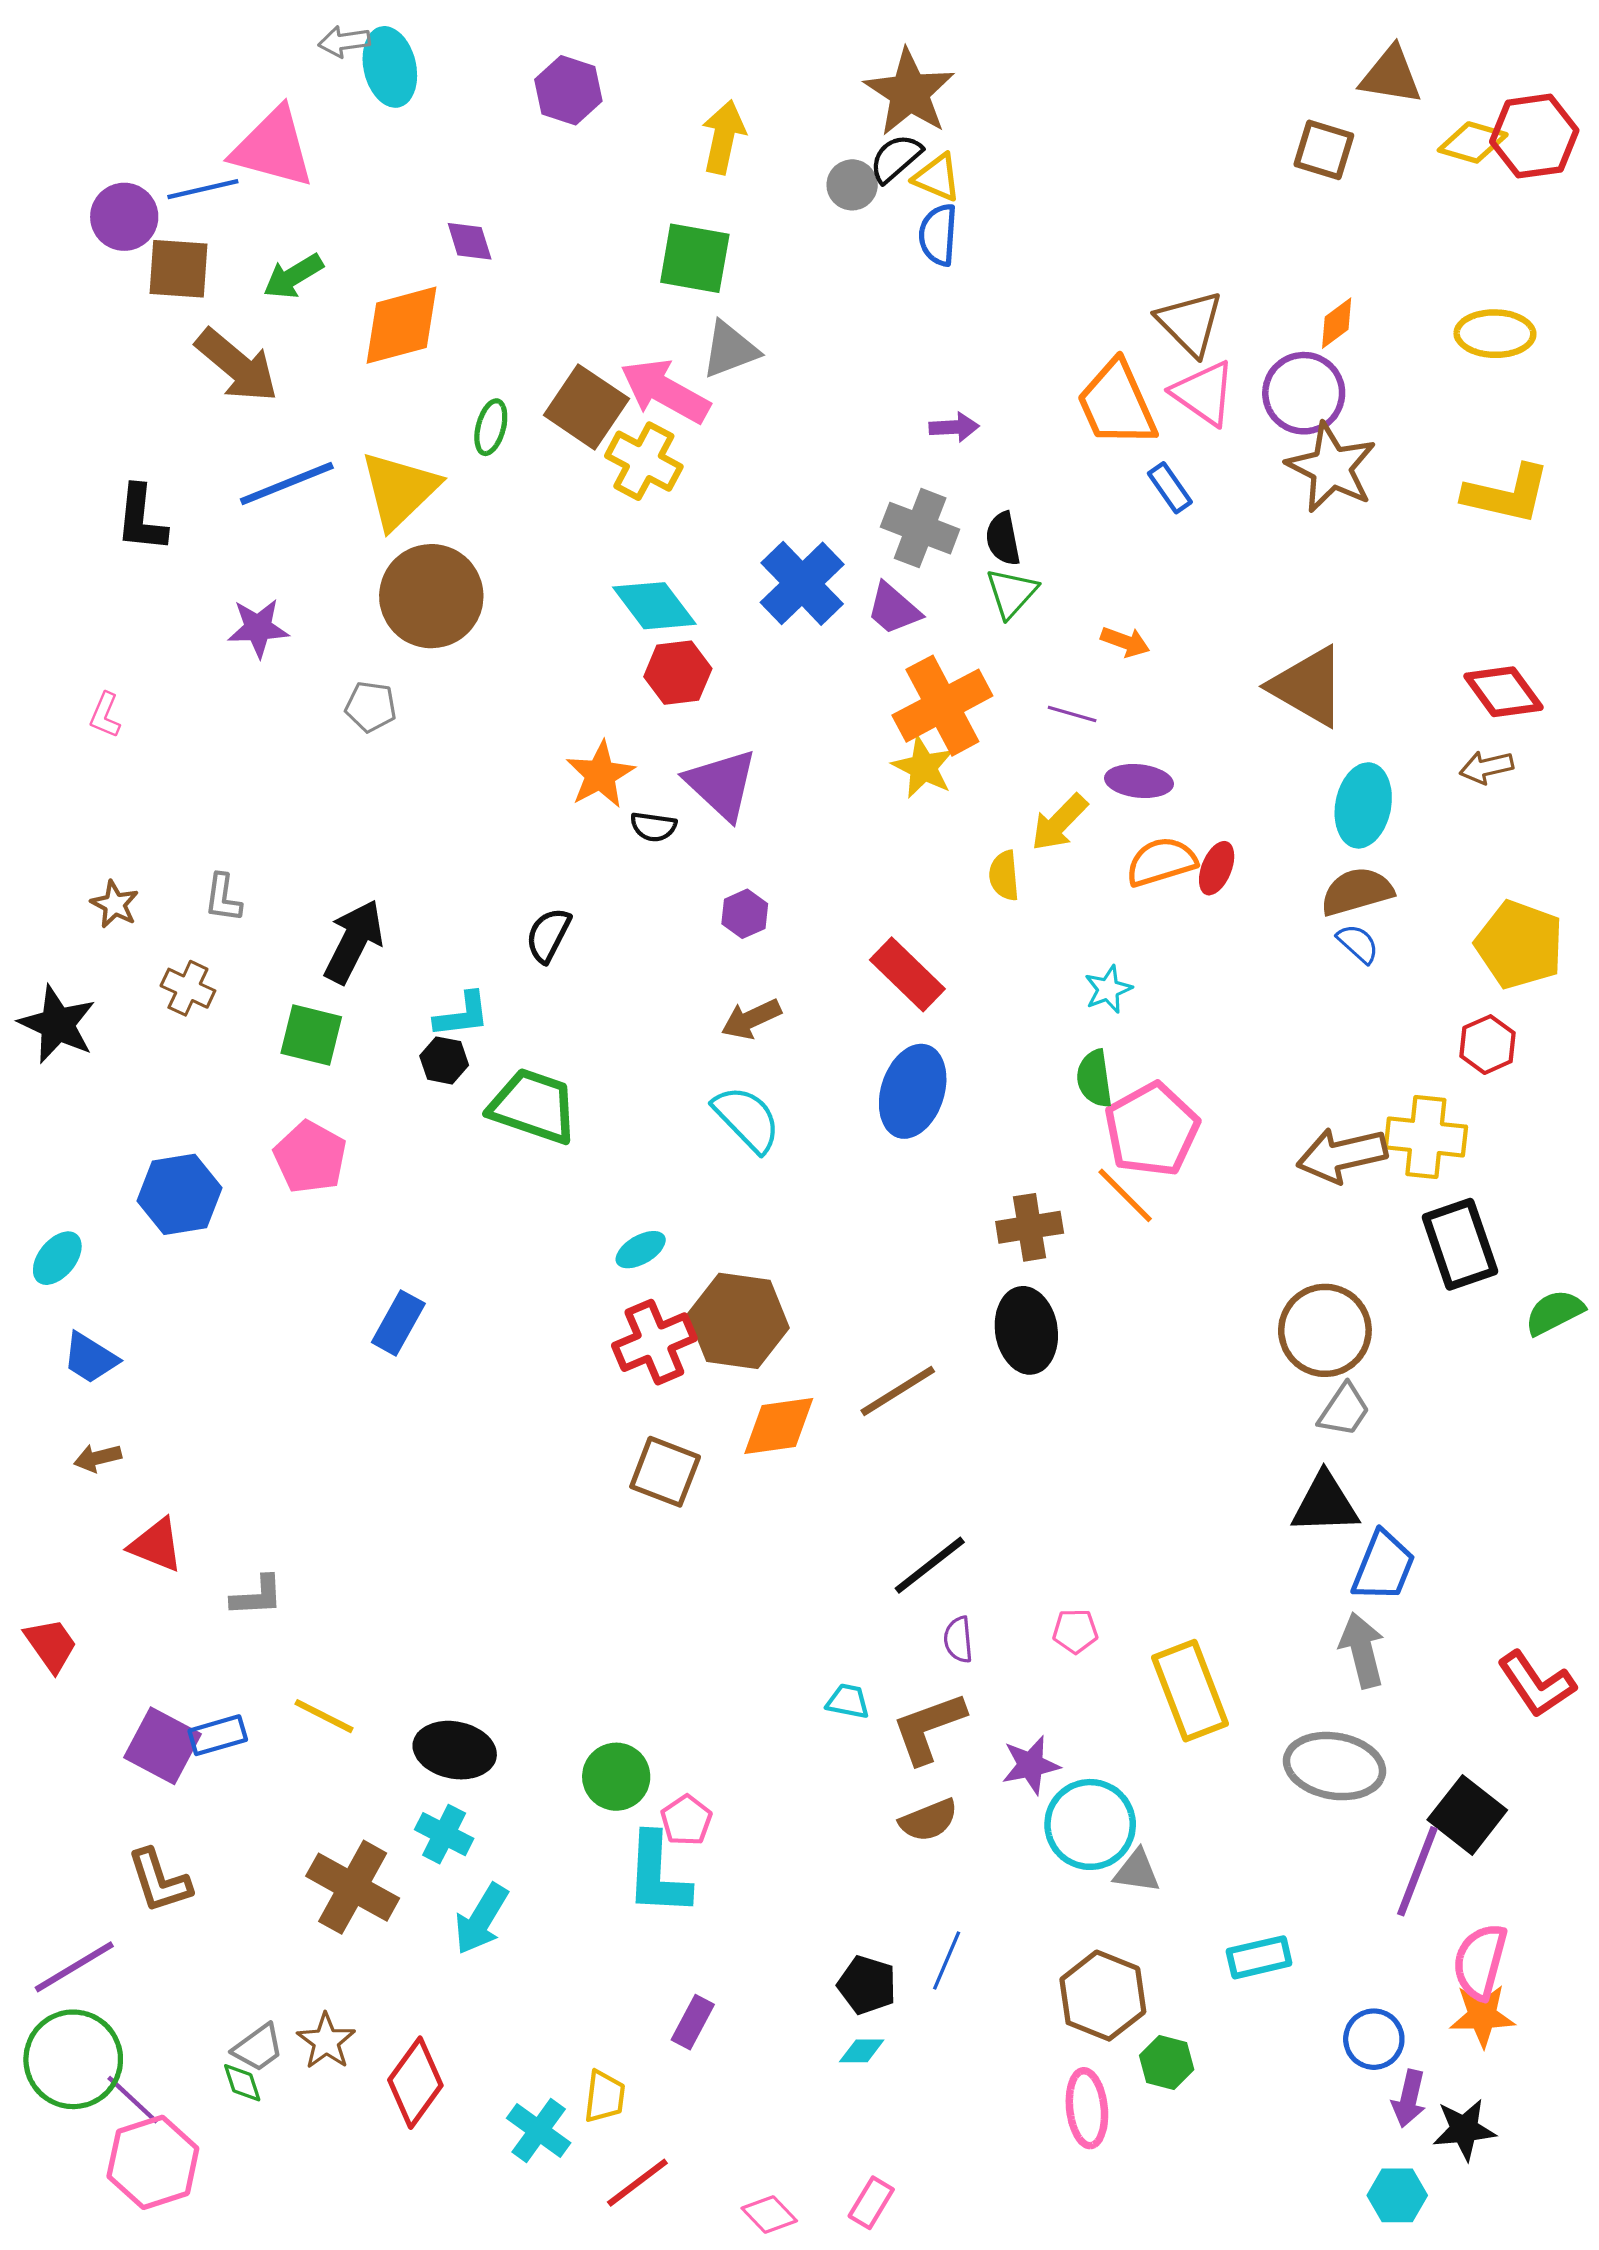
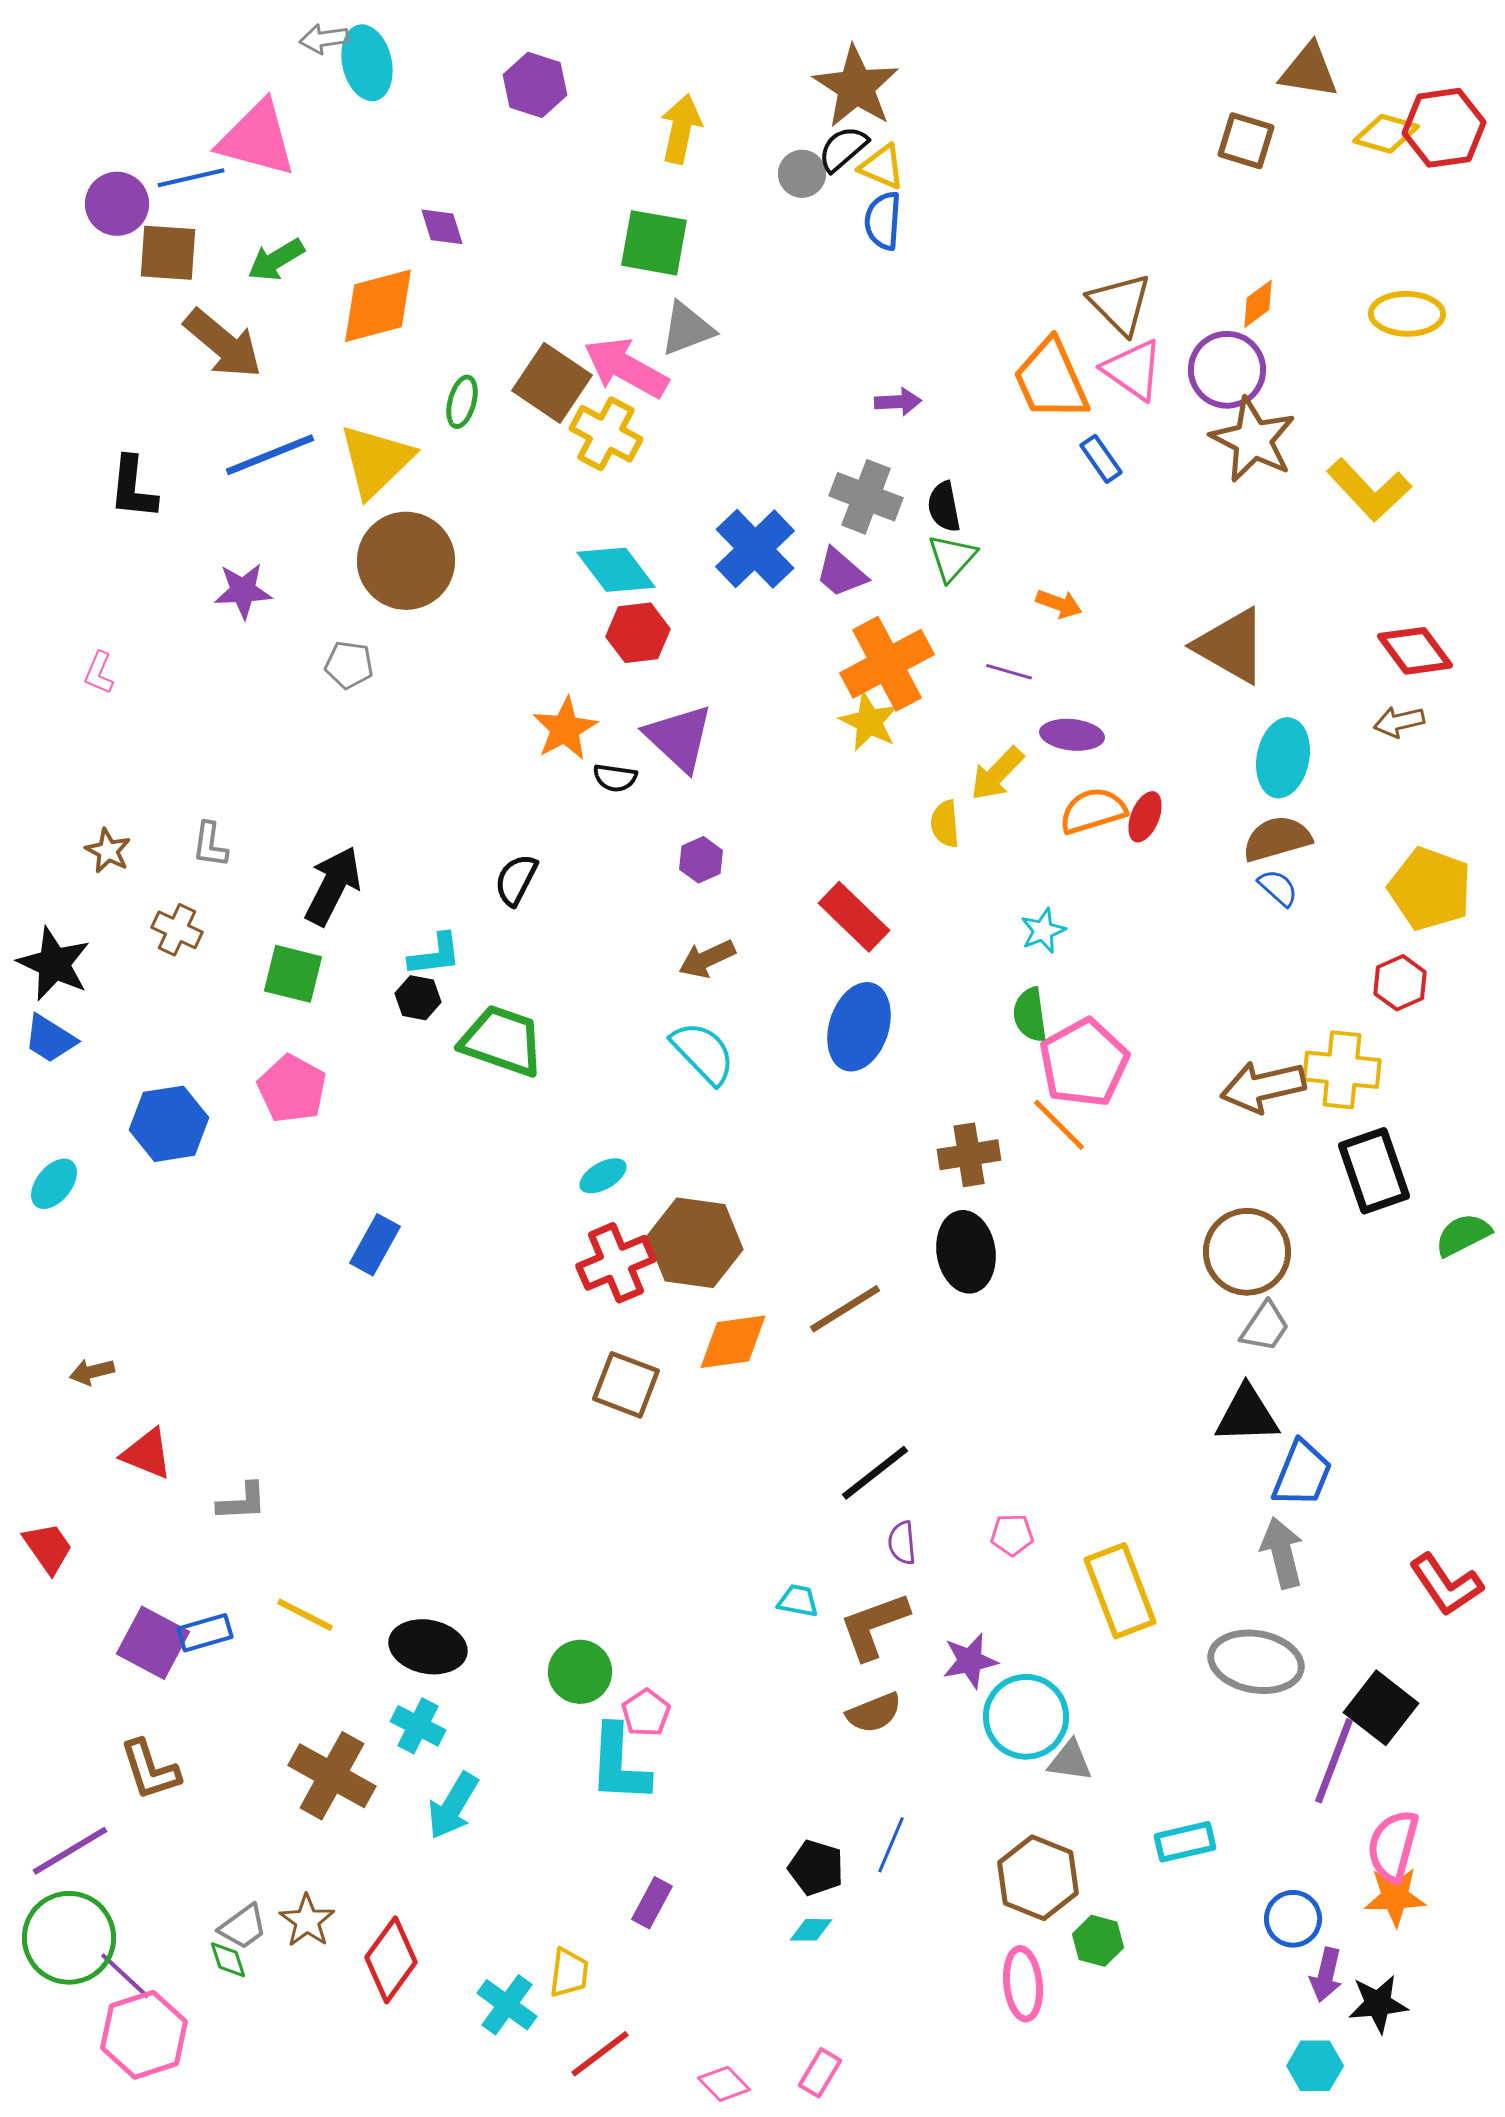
yellow L-shape: (1507, 494) -> (1369, 490), moved, turned 34
blue trapezoid: (90, 1358) -> (50, 1039), moved

